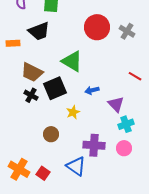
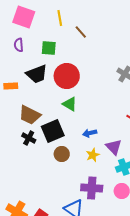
red circle: (97, 27) -> (67, 76), moved
green triangle: (72, 61) -> (70, 104), size x0.7
yellow star: (73, 112) -> (93, 155), moved
brown circle: (51, 134) -> (62, 154), moved

